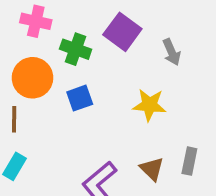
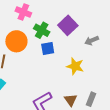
gray arrow: (172, 52) -> (92, 41), turned 80
blue square: (80, 98) -> (48, 48), moved

